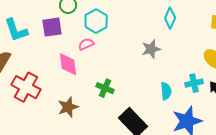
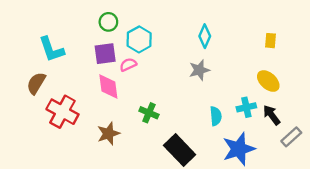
cyan diamond: (170, 18) -> (205, 36), moved
purple square: (52, 27) -> (105, 54), moved

